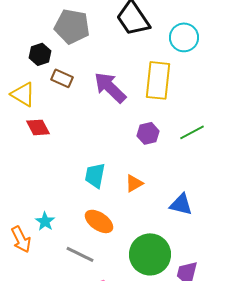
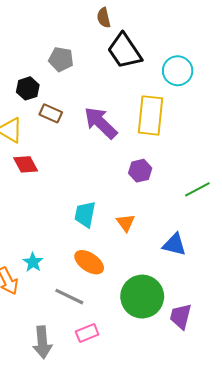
gray pentagon: (72, 26) -> (61, 59), size x0.7
green line: (192, 132) -> (197, 189), moved
orange triangle: (134, 183) -> (126, 223), turned -36

